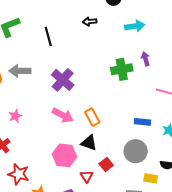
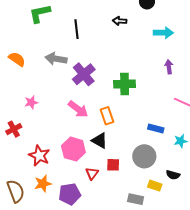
green cross: (122, 69) -> (125, 84), moved
gray arrow: (20, 71) -> (56, 59), moved
red square: (106, 165) -> (113, 165), turned 32
red star: (19, 174) -> (39, 156), moved

